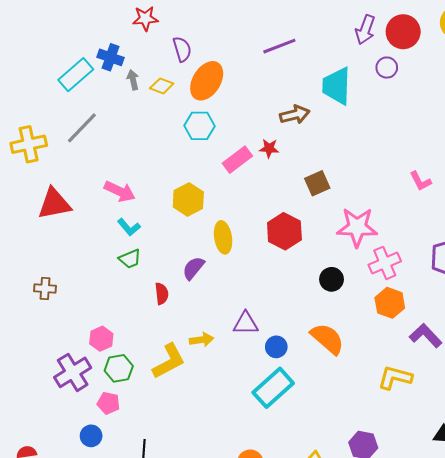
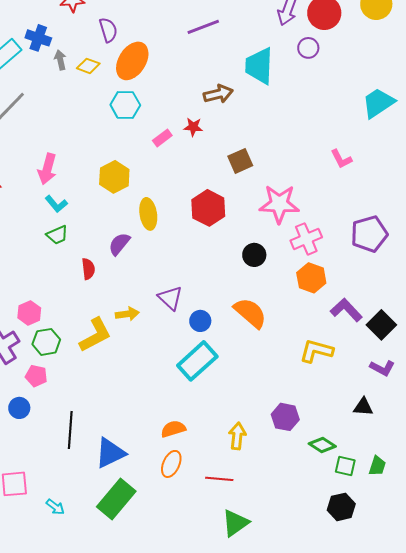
pink rectangle: (237, 160) -> (162, 138), size x0.7
pink arrow: (120, 191) -> (47, 169), turned 80
purple triangle: (246, 323) -> (170, 298), turned 44

